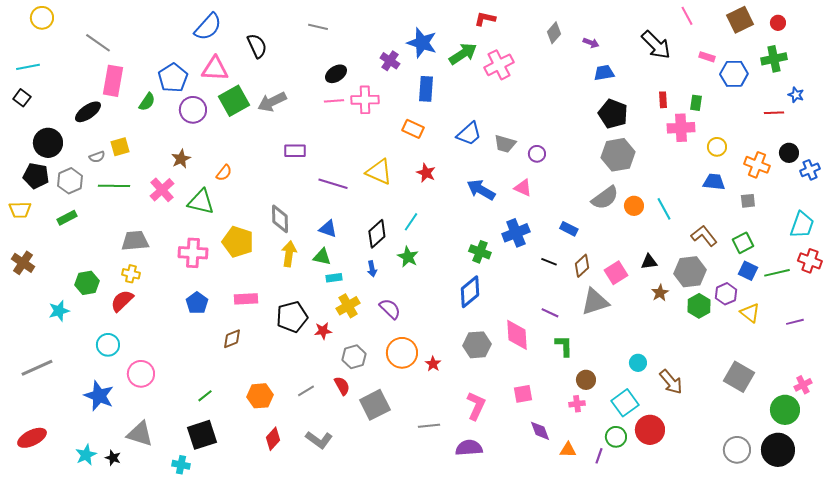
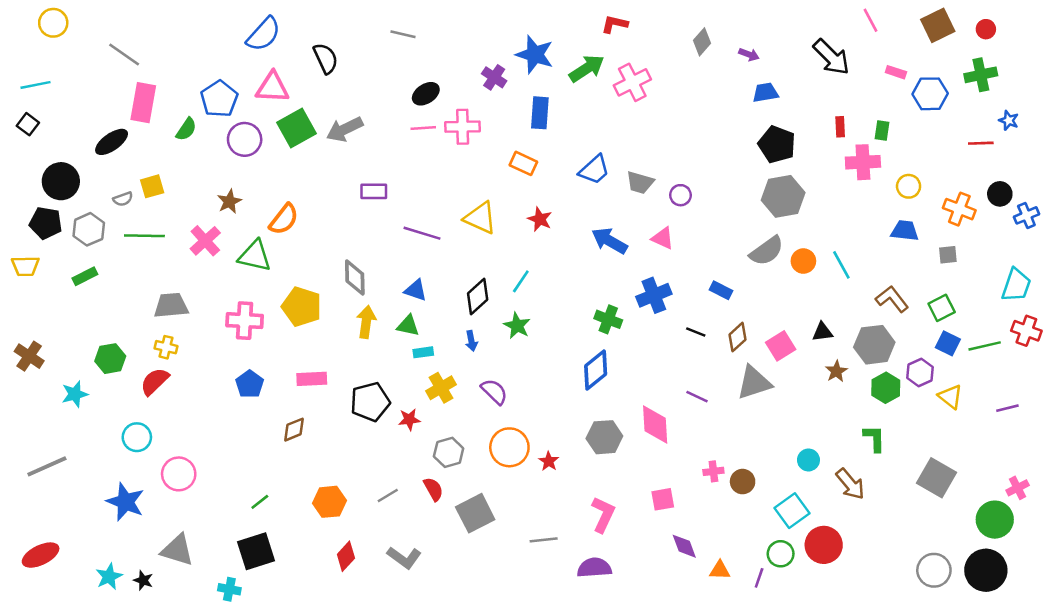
orange semicircle: (224, 173) -> (284, 219), size x1.5
brown cross: (23, 263) -> (29, 356), moved
green L-shape: (564, 346) -> (874, 438), moved
pink cross: (577, 404) -> (713, 471), moved

